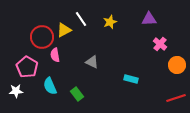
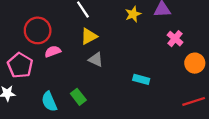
yellow star: (110, 22) -> (133, 14), moved
yellow triangle: (64, 30) -> (89, 36), moved
pink semicircle: (55, 55) -> (53, 51), turned 80
cyan semicircle: (50, 86) -> (49, 101), moved

